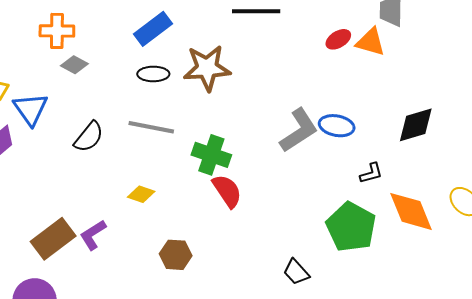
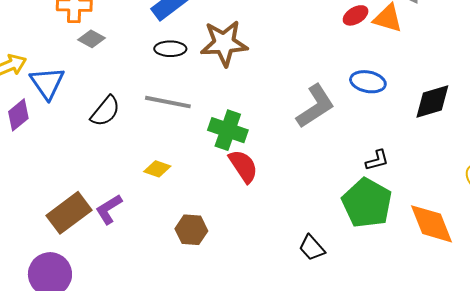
blue ellipse: (337, 126) -> (368, 82), moved
black L-shape: (371, 173) -> (377, 160), moved
orange diamond: (411, 211) -> (431, 224), moved

